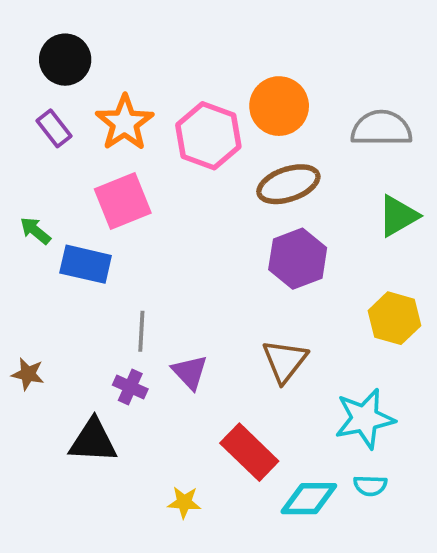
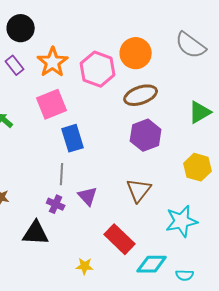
gray semicircle: (381, 128) -> (191, 45), moved, turned -144
blue rectangle: (86, 264) -> (73, 138), moved, turned 60
cyan semicircle: (370, 486) -> (185, 275), moved

